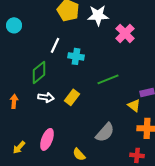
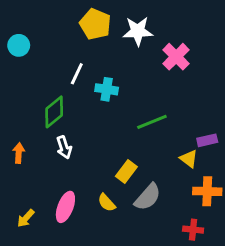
white arrow: (46, 97) -> (64, 147), turned 63
yellow rectangle: (72, 97) -> (126, 171), moved
yellow semicircle: (79, 154) -> (107, 203), moved

